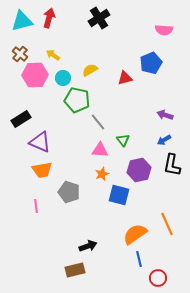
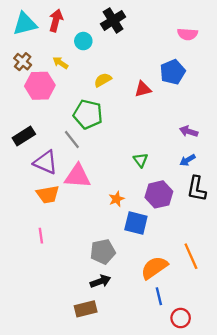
cyan circle: (63, 78) -> (83, 41), moved
gray line: (98, 122) -> (72, 139), moved
pink triangle: (100, 150) -> (78, 176), moved, size x1.4
gray pentagon: (69, 192) -> (103, 252), moved, turned -30

